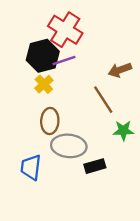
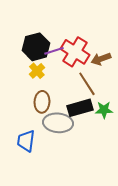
red cross: (65, 30) -> (75, 52), moved
black rectangle: (95, 166) -> (80, 108), moved, size x1.4

